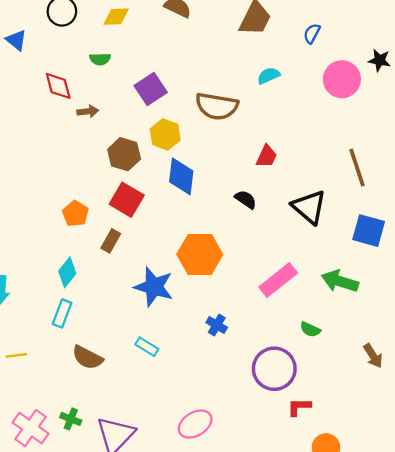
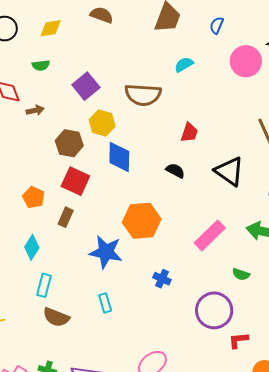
cyan rectangle: (62, 313) -> (44, 285), moved
cyan rectangle: (147, 347) -> (105, 303), turned 48

